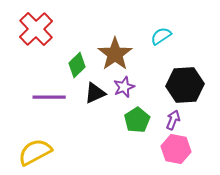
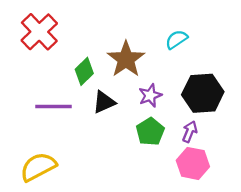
purple star: (124, 87) -> (150, 95), moved

